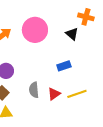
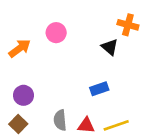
pink circle: (35, 30) -> (56, 33), moved, size x0.6
red triangle: (54, 94) -> (86, 125), turned 40

